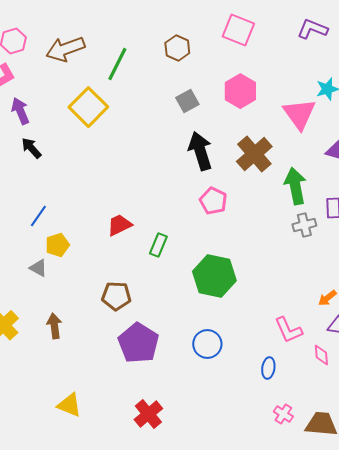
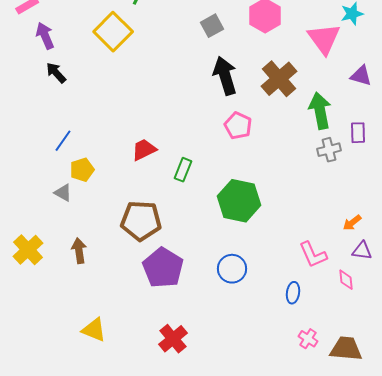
brown pentagon: (116, 296) -> (141, 221), size x1.4

